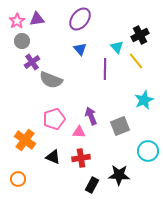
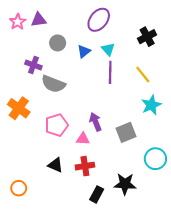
purple ellipse: (80, 19) -> (99, 20), moved
gray circle: (22, 41) -> (58, 43), moved
cyan triangle: (117, 47) -> (108, 49), moved
blue triangle: (80, 49) -> (84, 51), turned 32
yellow line: (136, 61) -> (143, 75), moved
purple cross: (32, 62) -> (33, 65), turned -35
orange cross: (25, 140) -> (19, 108), moved

